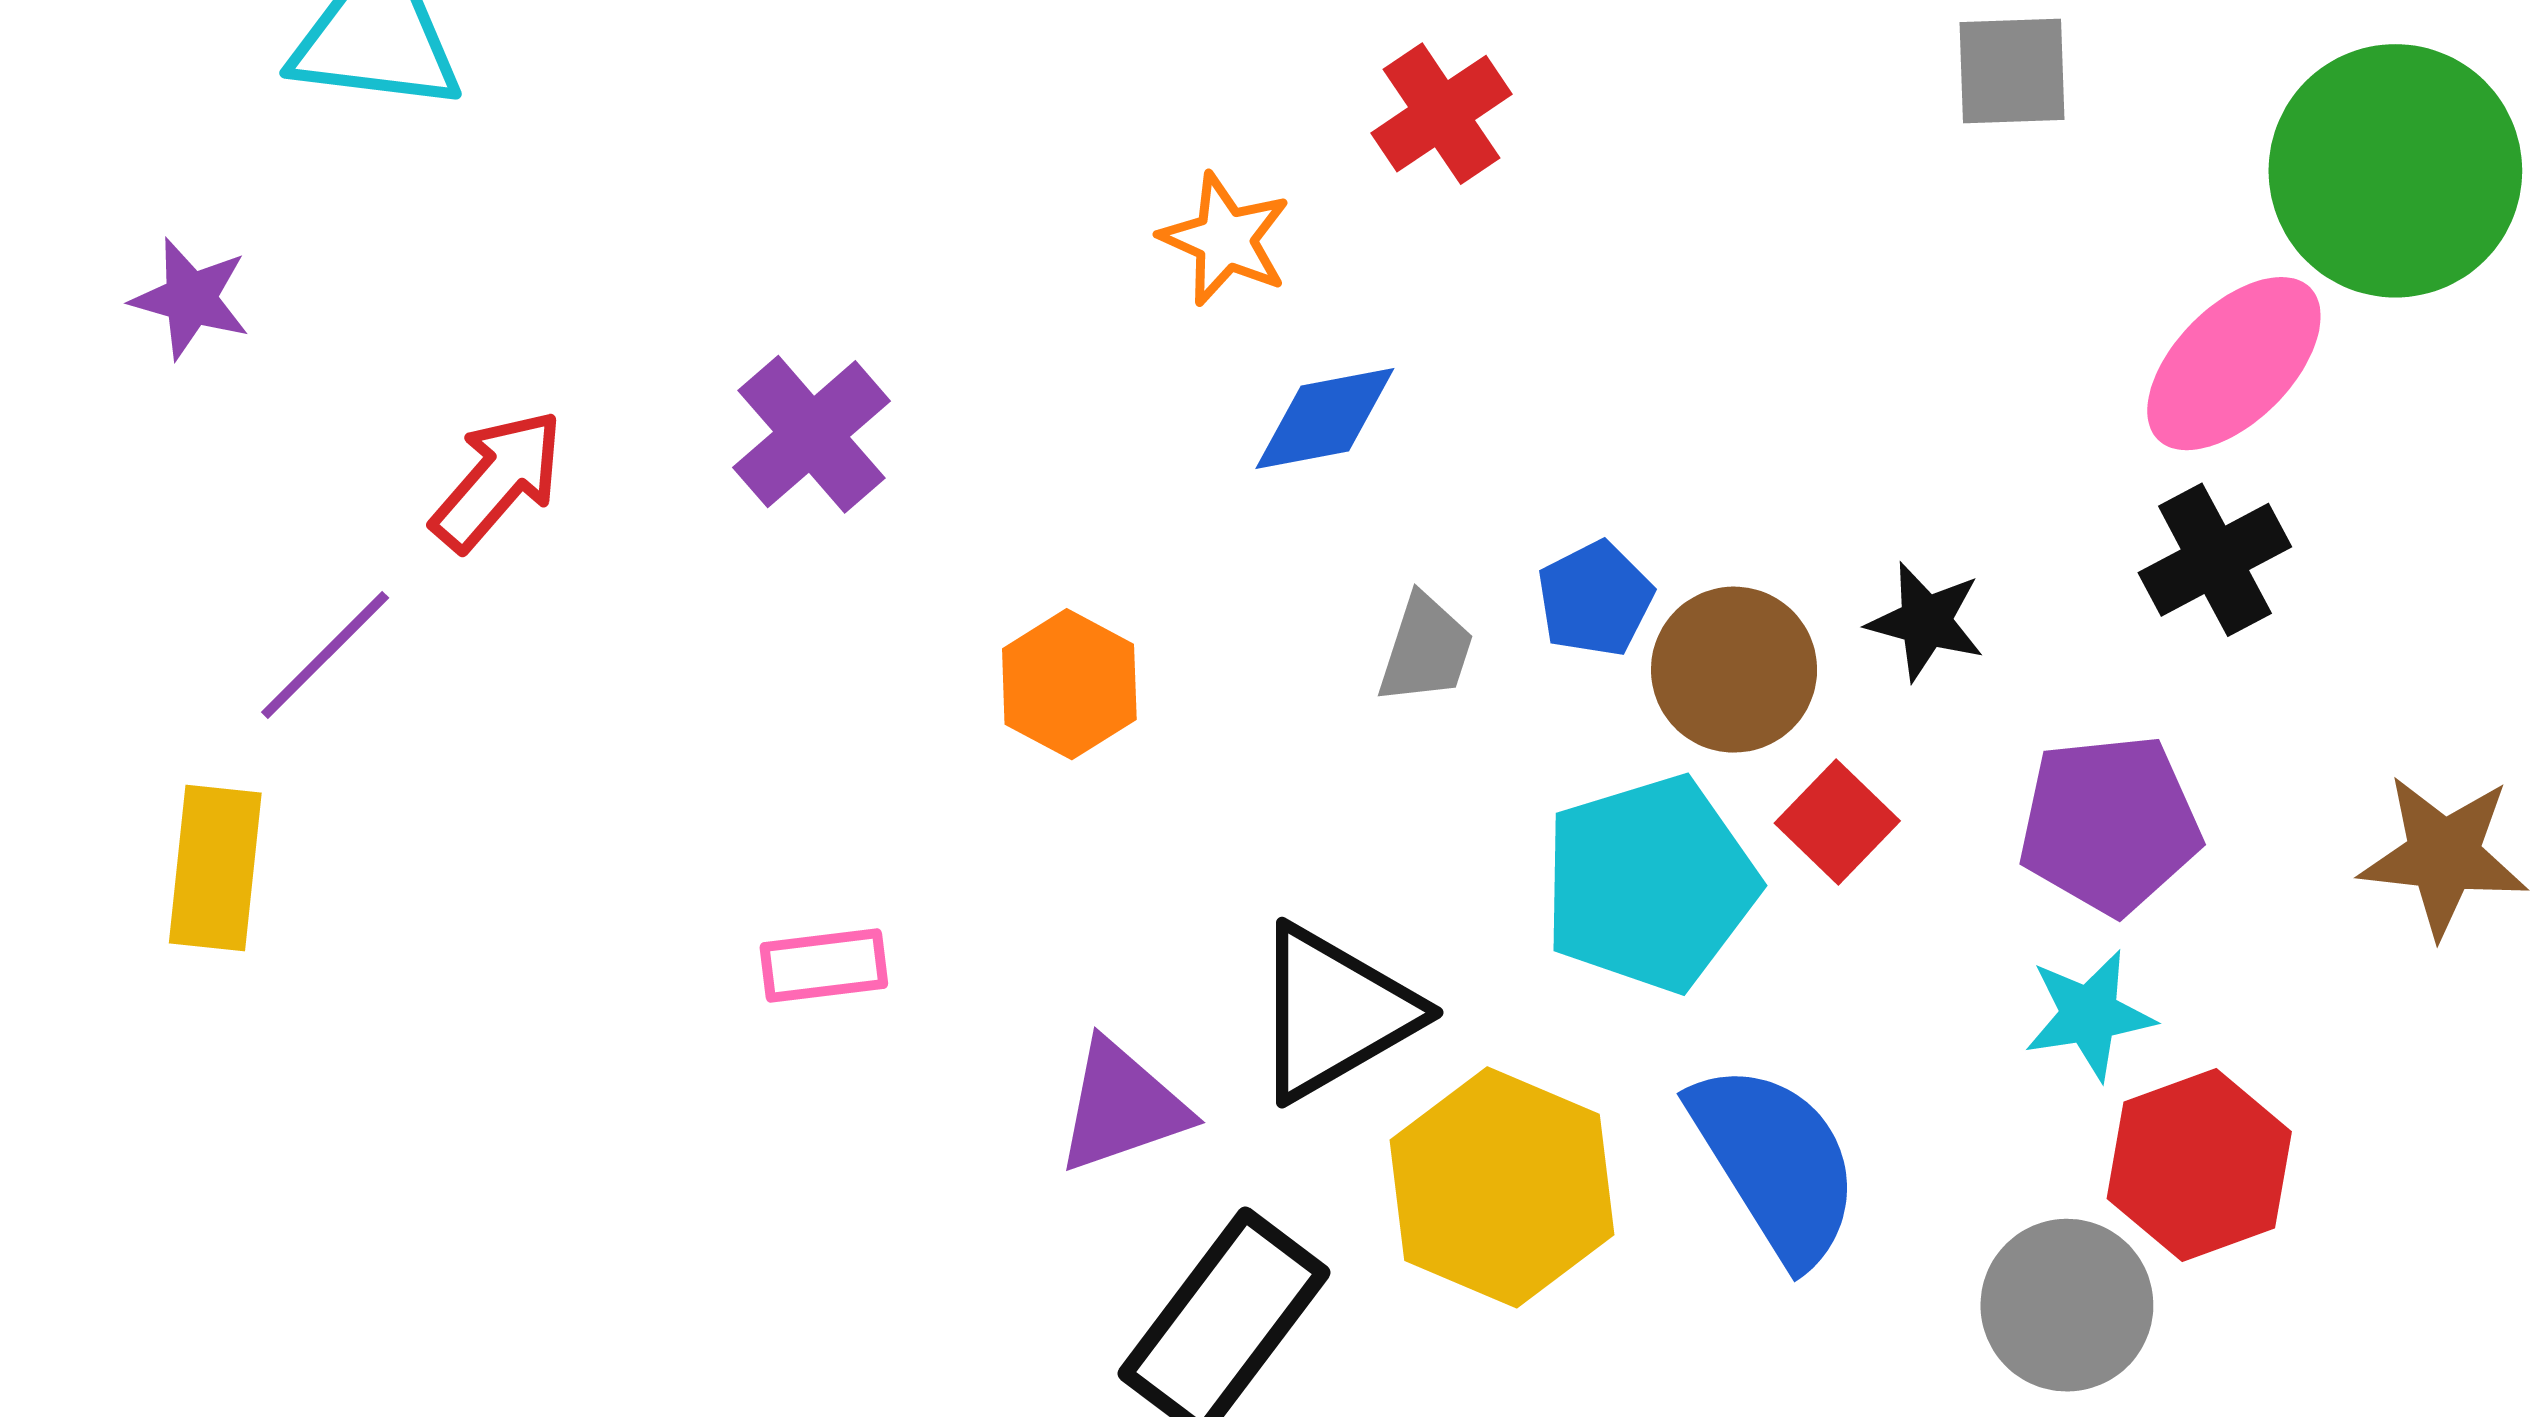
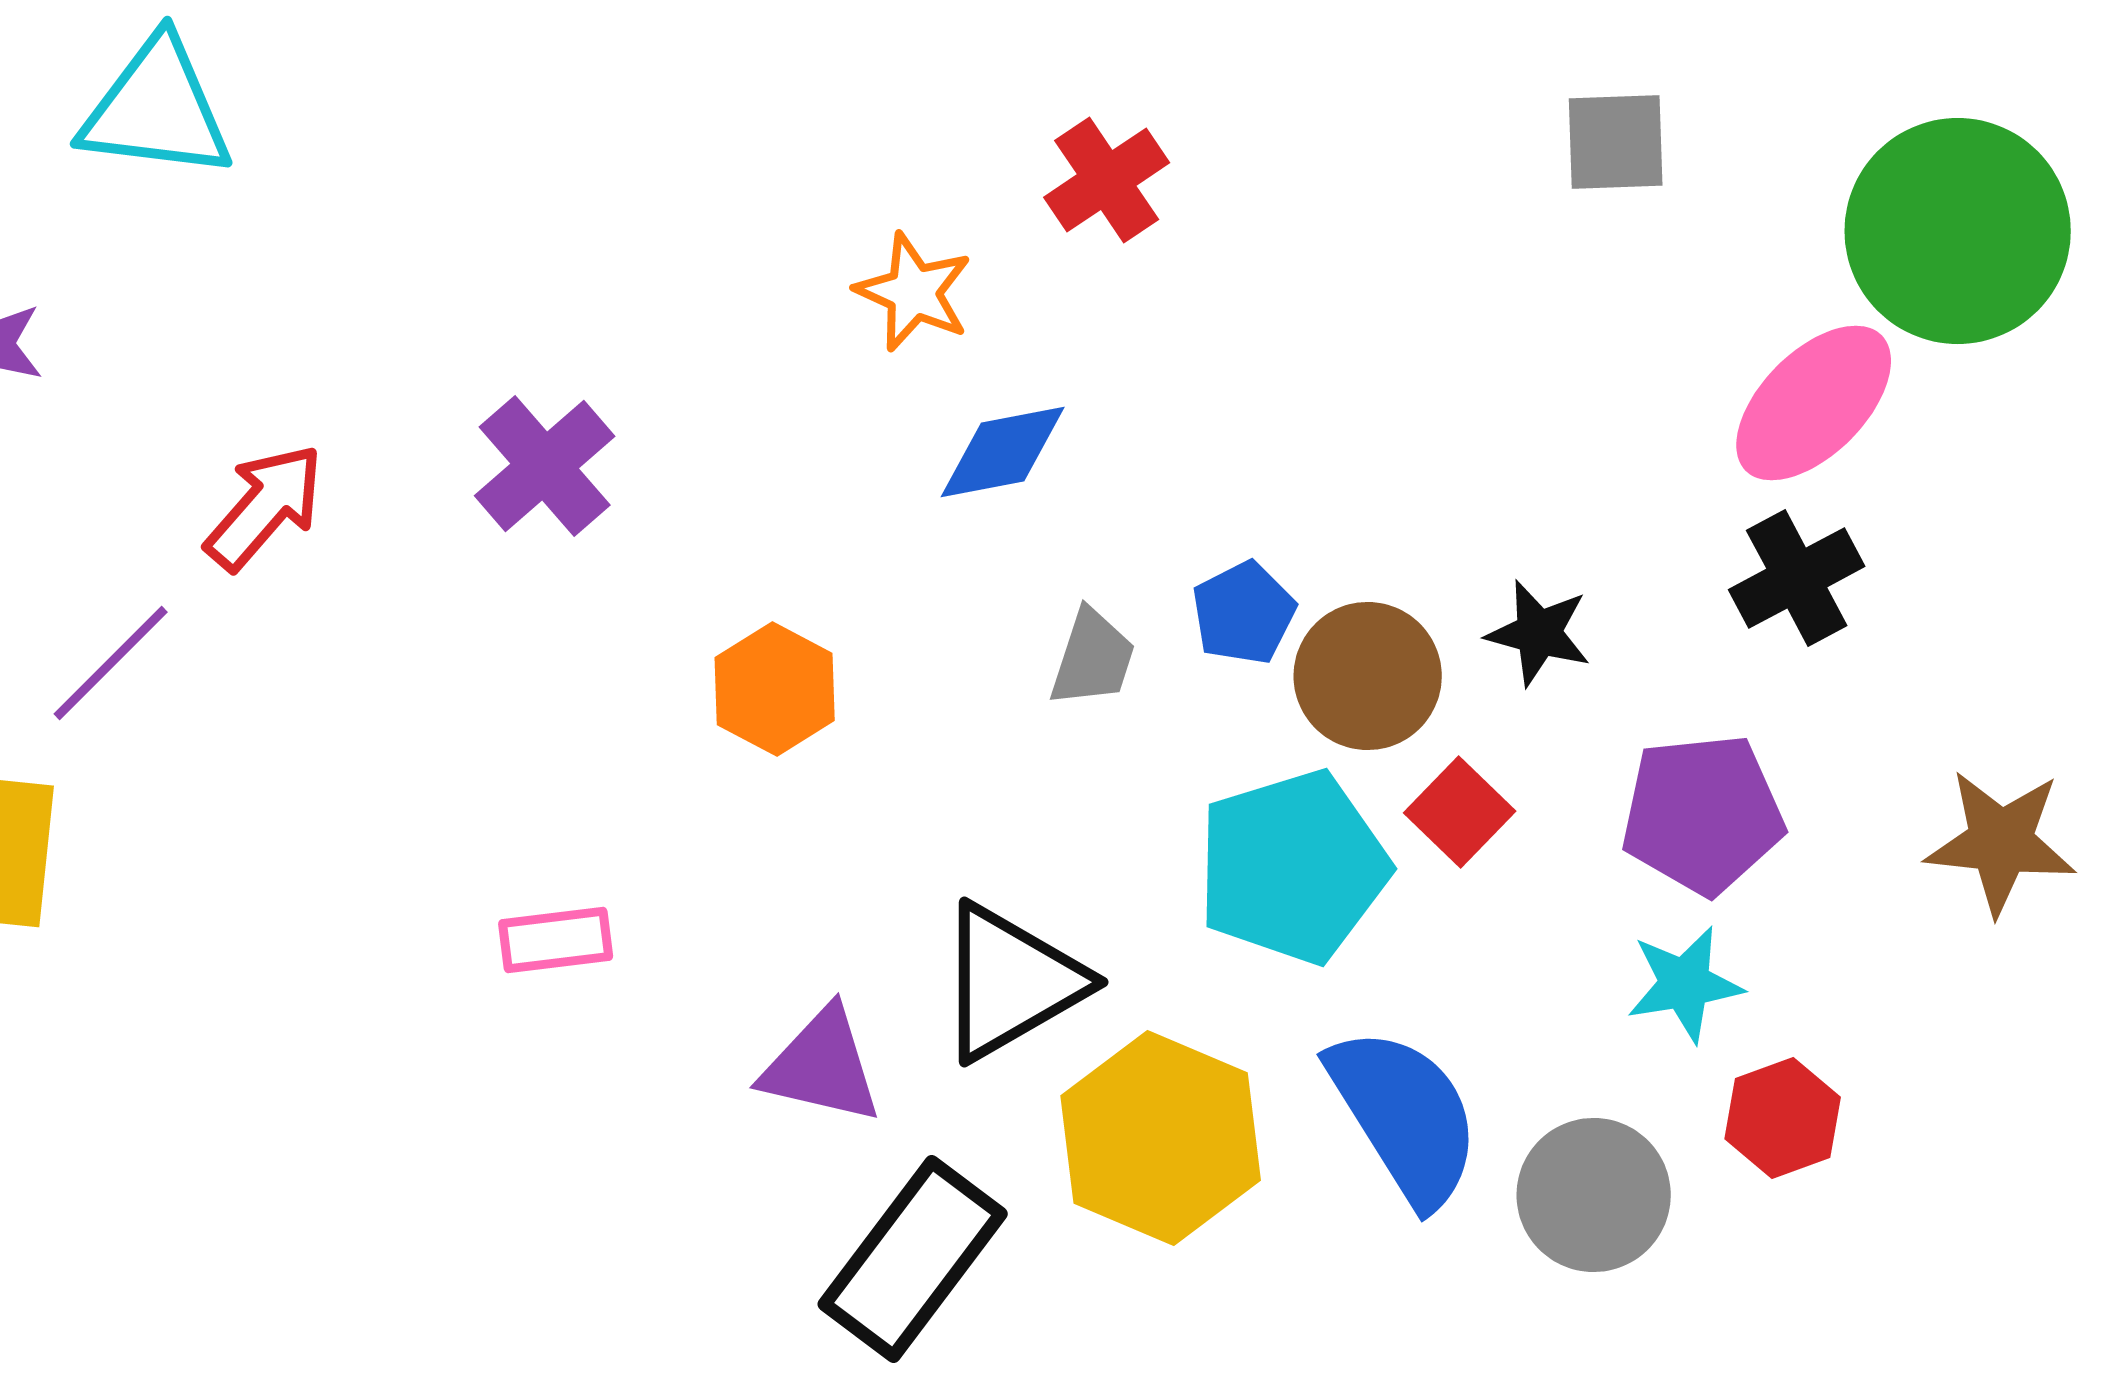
purple triangle: (1122, 1107) -> (822, 1066), turned 32
red hexagon: (2199, 1165) -> (1783, 1118), size x0.7
gray circle: (2067, 1305) -> (1594, 1195), moved

